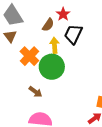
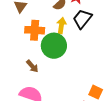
orange cross: (29, 56) -> (35, 30), turned 36

